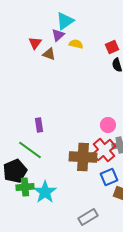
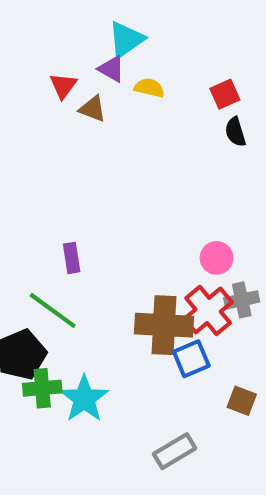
purple triangle: (58, 35) -> (111, 69), turned -48
blue square: (109, 177) -> (191, 359), moved

